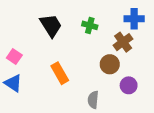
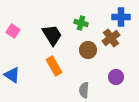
black trapezoid: (51, 25) -> (52, 35), moved
pink square: (14, 56) -> (13, 31), moved
brown circle: (110, 64) -> (88, 50), moved

